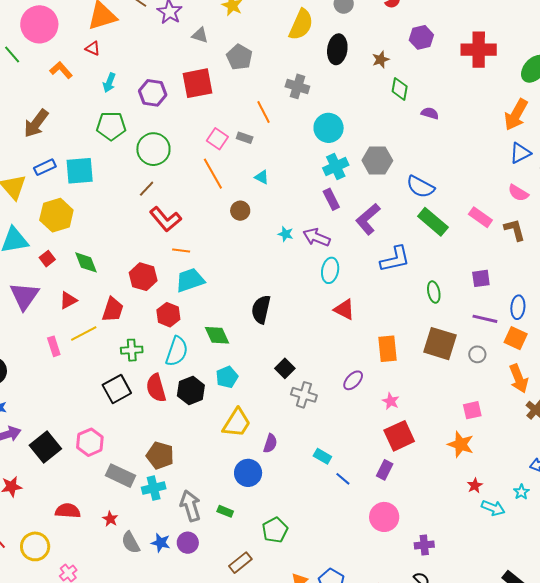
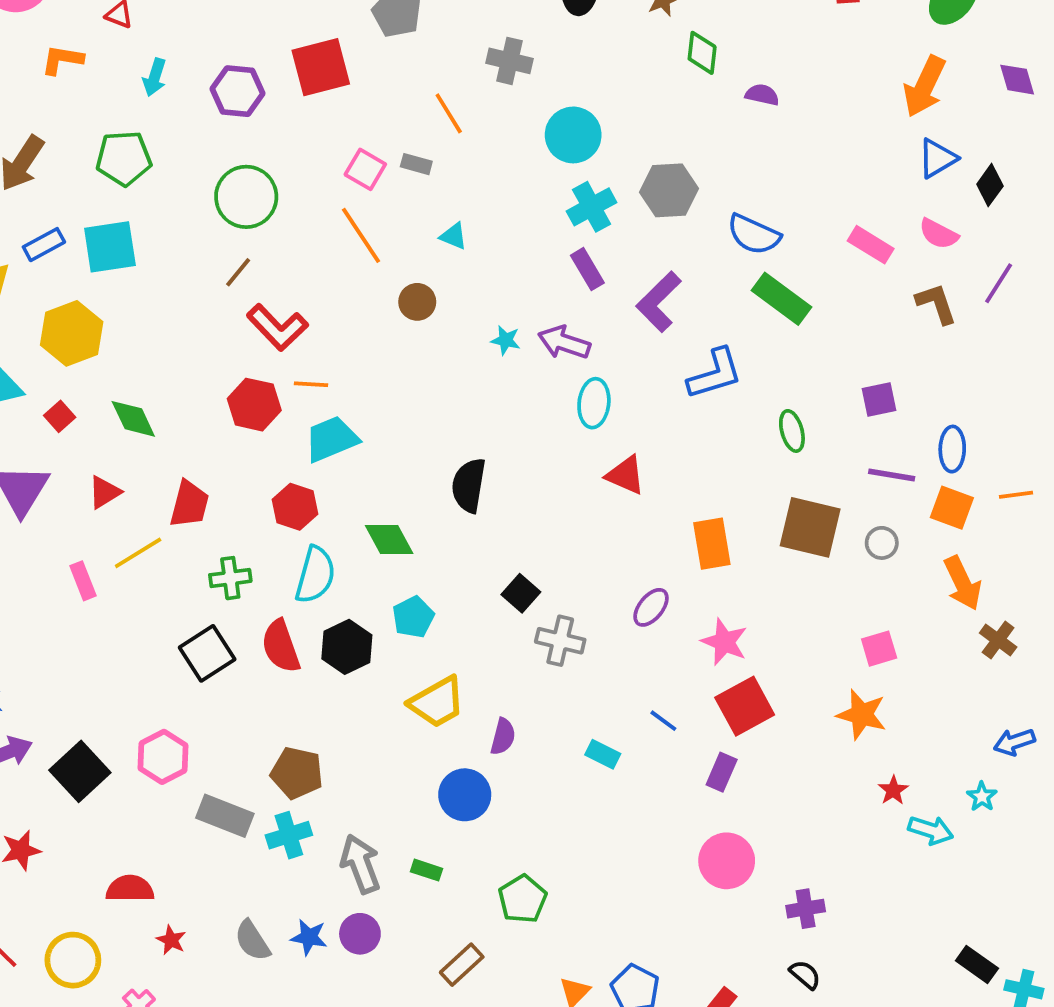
orange L-shape: (61, 70) -> (62, 60), turned -35
green pentagon: (111, 126) -> (124, 158), moved
pink rectangle: (480, 217) -> (871, 245), moved
red hexagon: (143, 277) -> (254, 405), moved
pink star: (391, 401) -> (724, 642), size x1.4
yellow trapezoid: (237, 423) -> (437, 702), turned 32
blue line: (343, 479) -> (663, 721), moved
red star: (110, 519) -> (171, 940), moved

